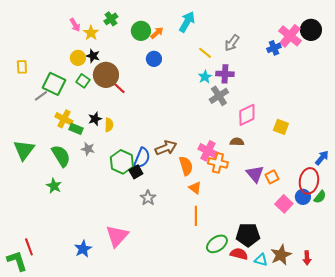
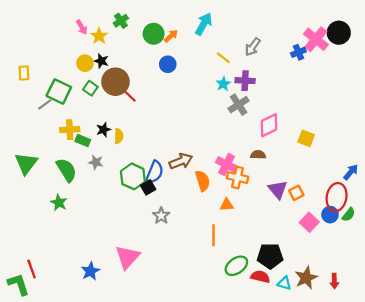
yellow cross: (64, 119) -> (70, 130), turned -30
orange triangle: (195, 188) -> (227, 205), moved, turned -40

